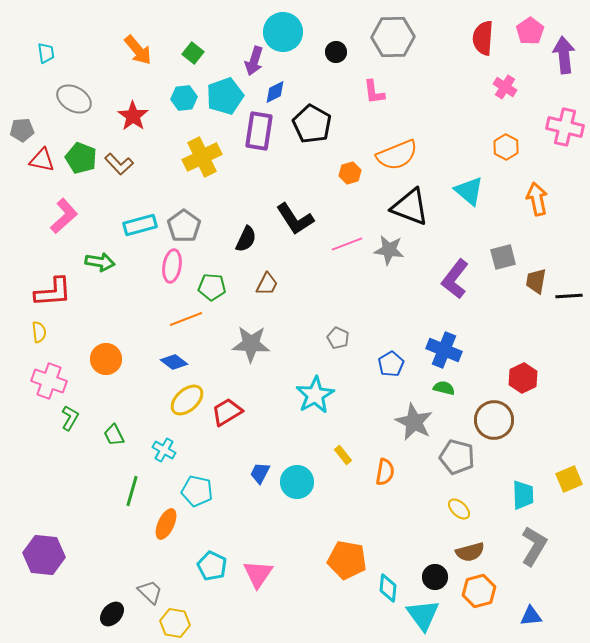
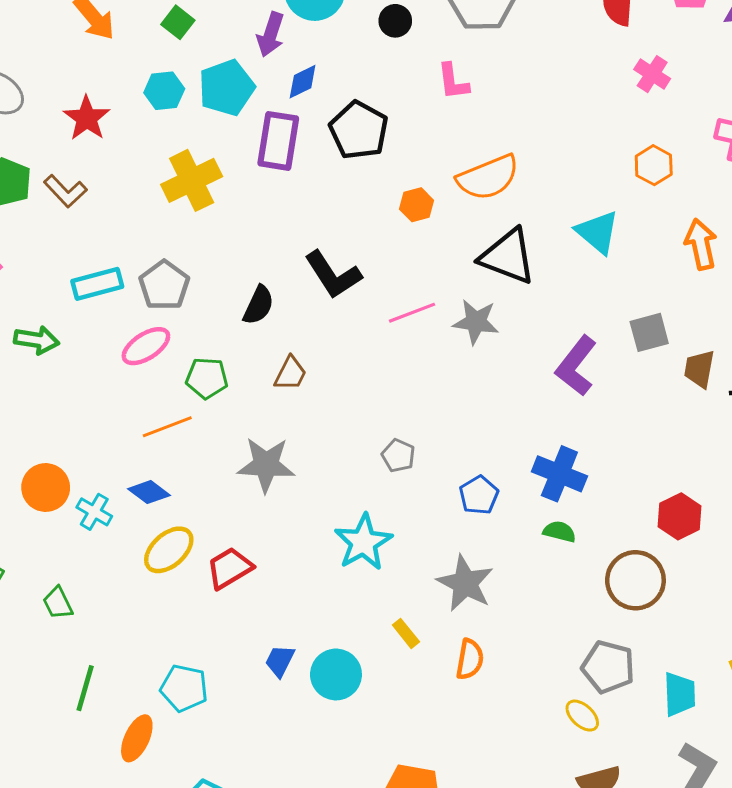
pink ellipse: (172, 266) -> (146, 346), turned 48
gray star: (414, 422) -> (465, 583), moved
cyan cross: (164, 450) -> (94, 512), moved
gray pentagon: (457, 457) -> (608, 667), moved

